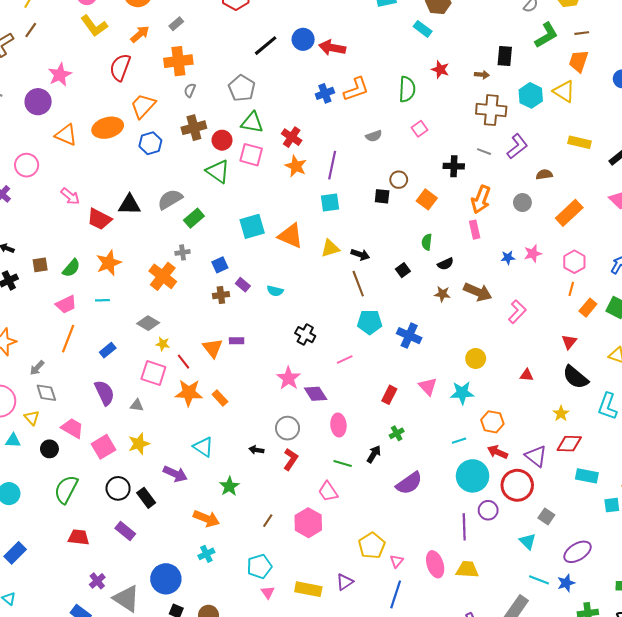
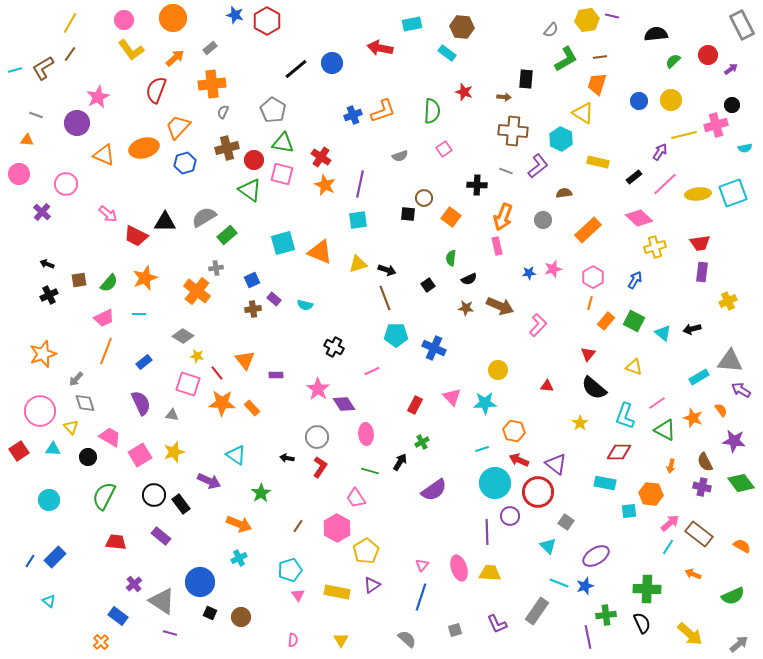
red arrow: (332, 48) -> (380, 48), moved
cyan hexagon: (531, 95) -> (561, 139), moved
purple rectangle: (237, 341) -> (276, 375), moved
red diamond: (569, 444) -> (619, 452), moved
yellow pentagon: (372, 546) -> (366, 551), moved

